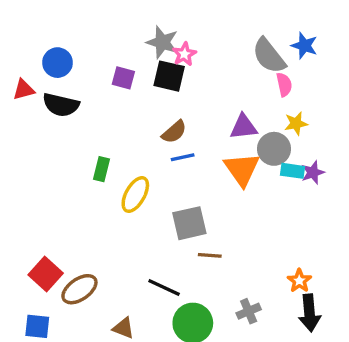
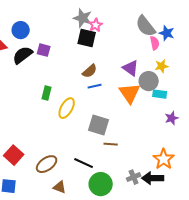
blue star: (304, 46) -> (167, 33), moved
purple square: (123, 78) -> (44, 50), moved
black semicircle: (61, 105) -> (23, 55), turned 130
purple triangle: (244, 127) -> (131, 68), turned 42
purple star: (313, 173) -> (172, 118), moved
gray square: (189, 223) -> (99, 125), turned 30
orange star: (299, 281) -> (164, 159), size x1.5
brown ellipse: (79, 289) -> (47, 164), moved
black arrow: (309, 313) -> (153, 178), moved, turned 95

